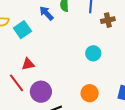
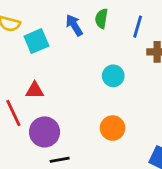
cyan circle: (93, 53) -> (113, 76), moved
orange circle: (90, 93) -> (113, 128), moved

